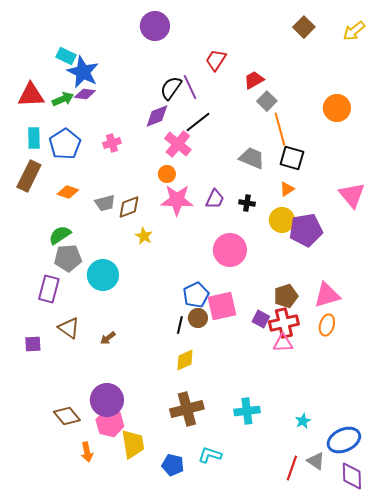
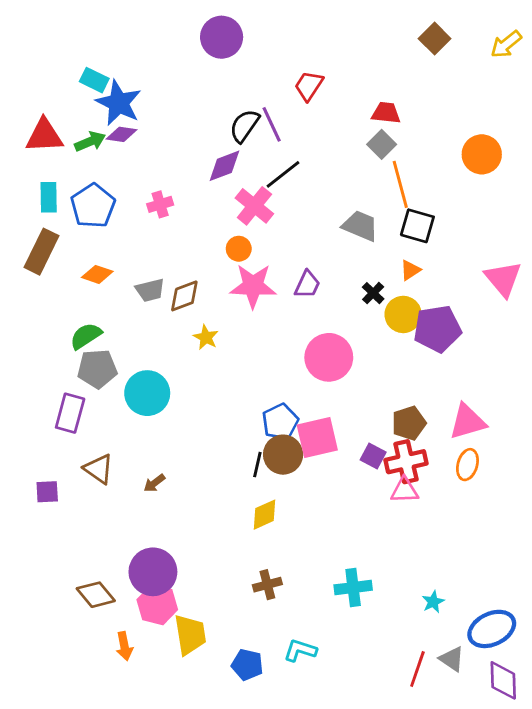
red trapezoid: (254, 80) -> (386, 113), moved, turned 35
black cross: (247, 203) -> (373, 293), moved, turned 35
brown circle: (198, 318) -> (283, 455), size x1.4
brown cross: (187, 409) -> (267, 585), size x0.6

